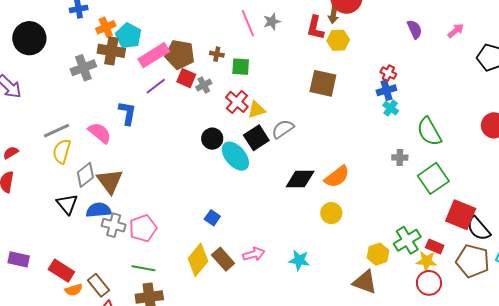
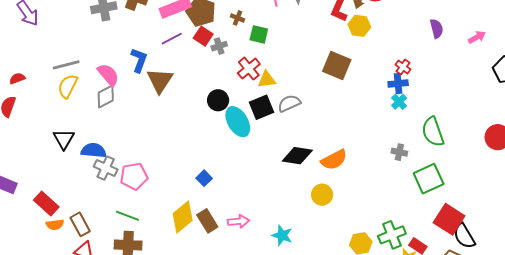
gray diamond: (85, 175) -> (106, 97), moved
brown triangle: (110, 181) -> (160, 81), moved

